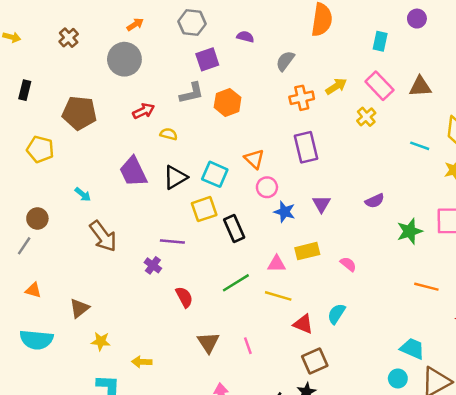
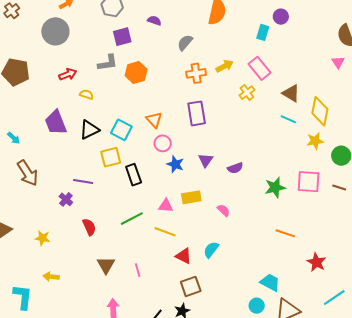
purple circle: (417, 19) -> (281, 17), moved
brown triangle: (420, 86) -> (291, 93), moved, turned 30
purple semicircle: (375, 201) -> (235, 168), moved
yellow star: (101, 341) -> (42, 238), moved

